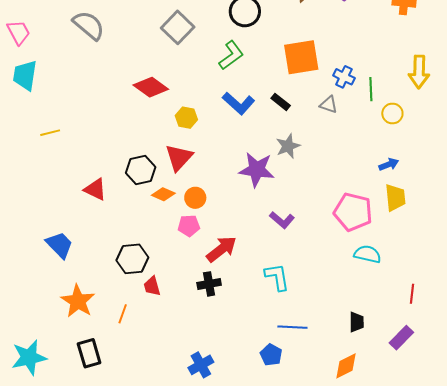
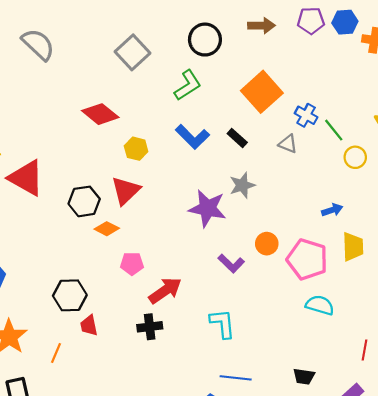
orange square: (301, 57) -> (262, 92), turned -36
green line: (371, 89) -> (334, 130), turned -40
blue arrow: (389, 164) -> (332, 210), moved
red triangle: (95, 189) -> (26, 178), moved, size x1.5
orange circle: (195, 198) -> (267, 244), moved
black trapezoid: (357, 322) -> (304, 376), turned 95

